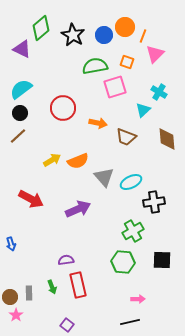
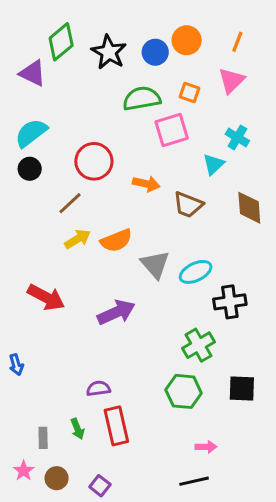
orange line: (143, 36) -> (237, 42), moved
brown line: (18, 136) -> (70, 203), moved
brown circle: (10, 297) -> (57, 478), moved

